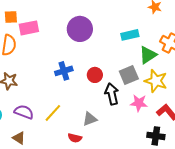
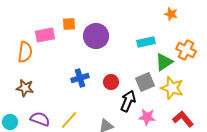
orange square: (11, 17) -> (69, 24), moved
black arrow: (112, 94) -> (128, 101), turned 35
pink star: (139, 103) -> (147, 117), moved

